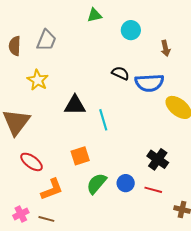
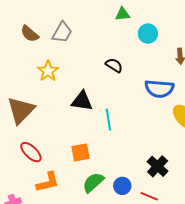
green triangle: (94, 15) -> (123, 14), moved
brown semicircle: (15, 46) -> (30, 34), turned -60
black semicircle: (120, 73) -> (114, 65), moved

